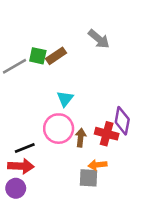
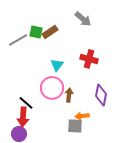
purple diamond: (122, 121) -> (101, 95), moved
red cross: (107, 134) -> (89, 59), moved
black line: (25, 148) -> (26, 103), turned 63
red arrow: (21, 166) -> (23, 117), turned 90

